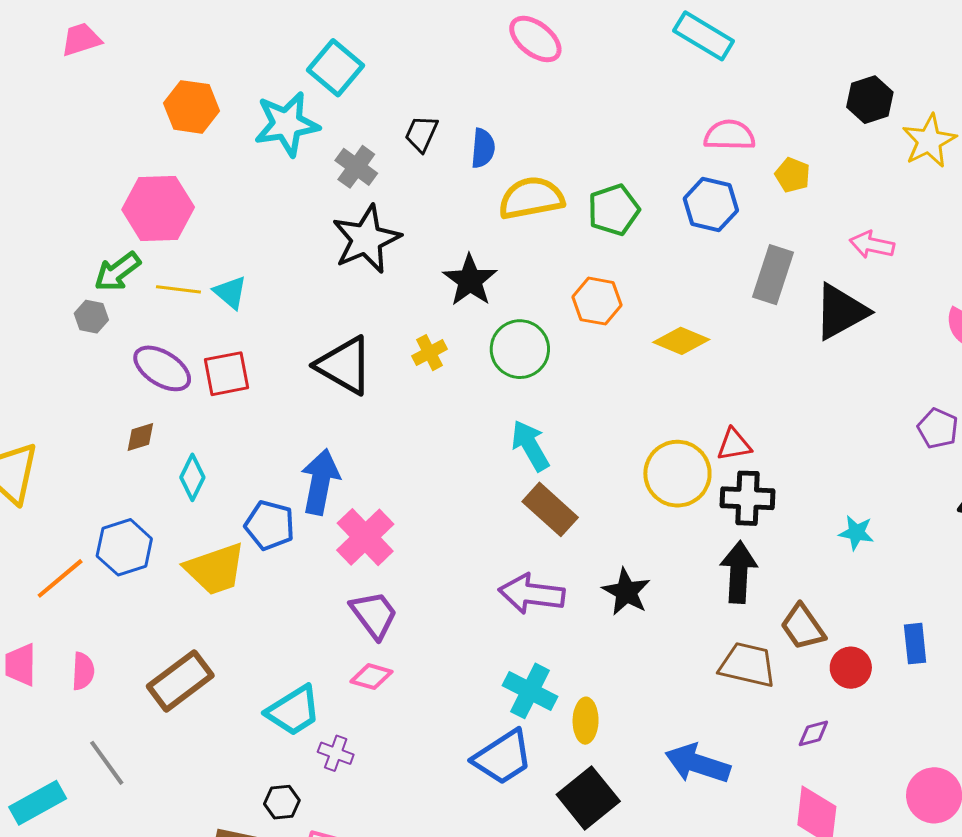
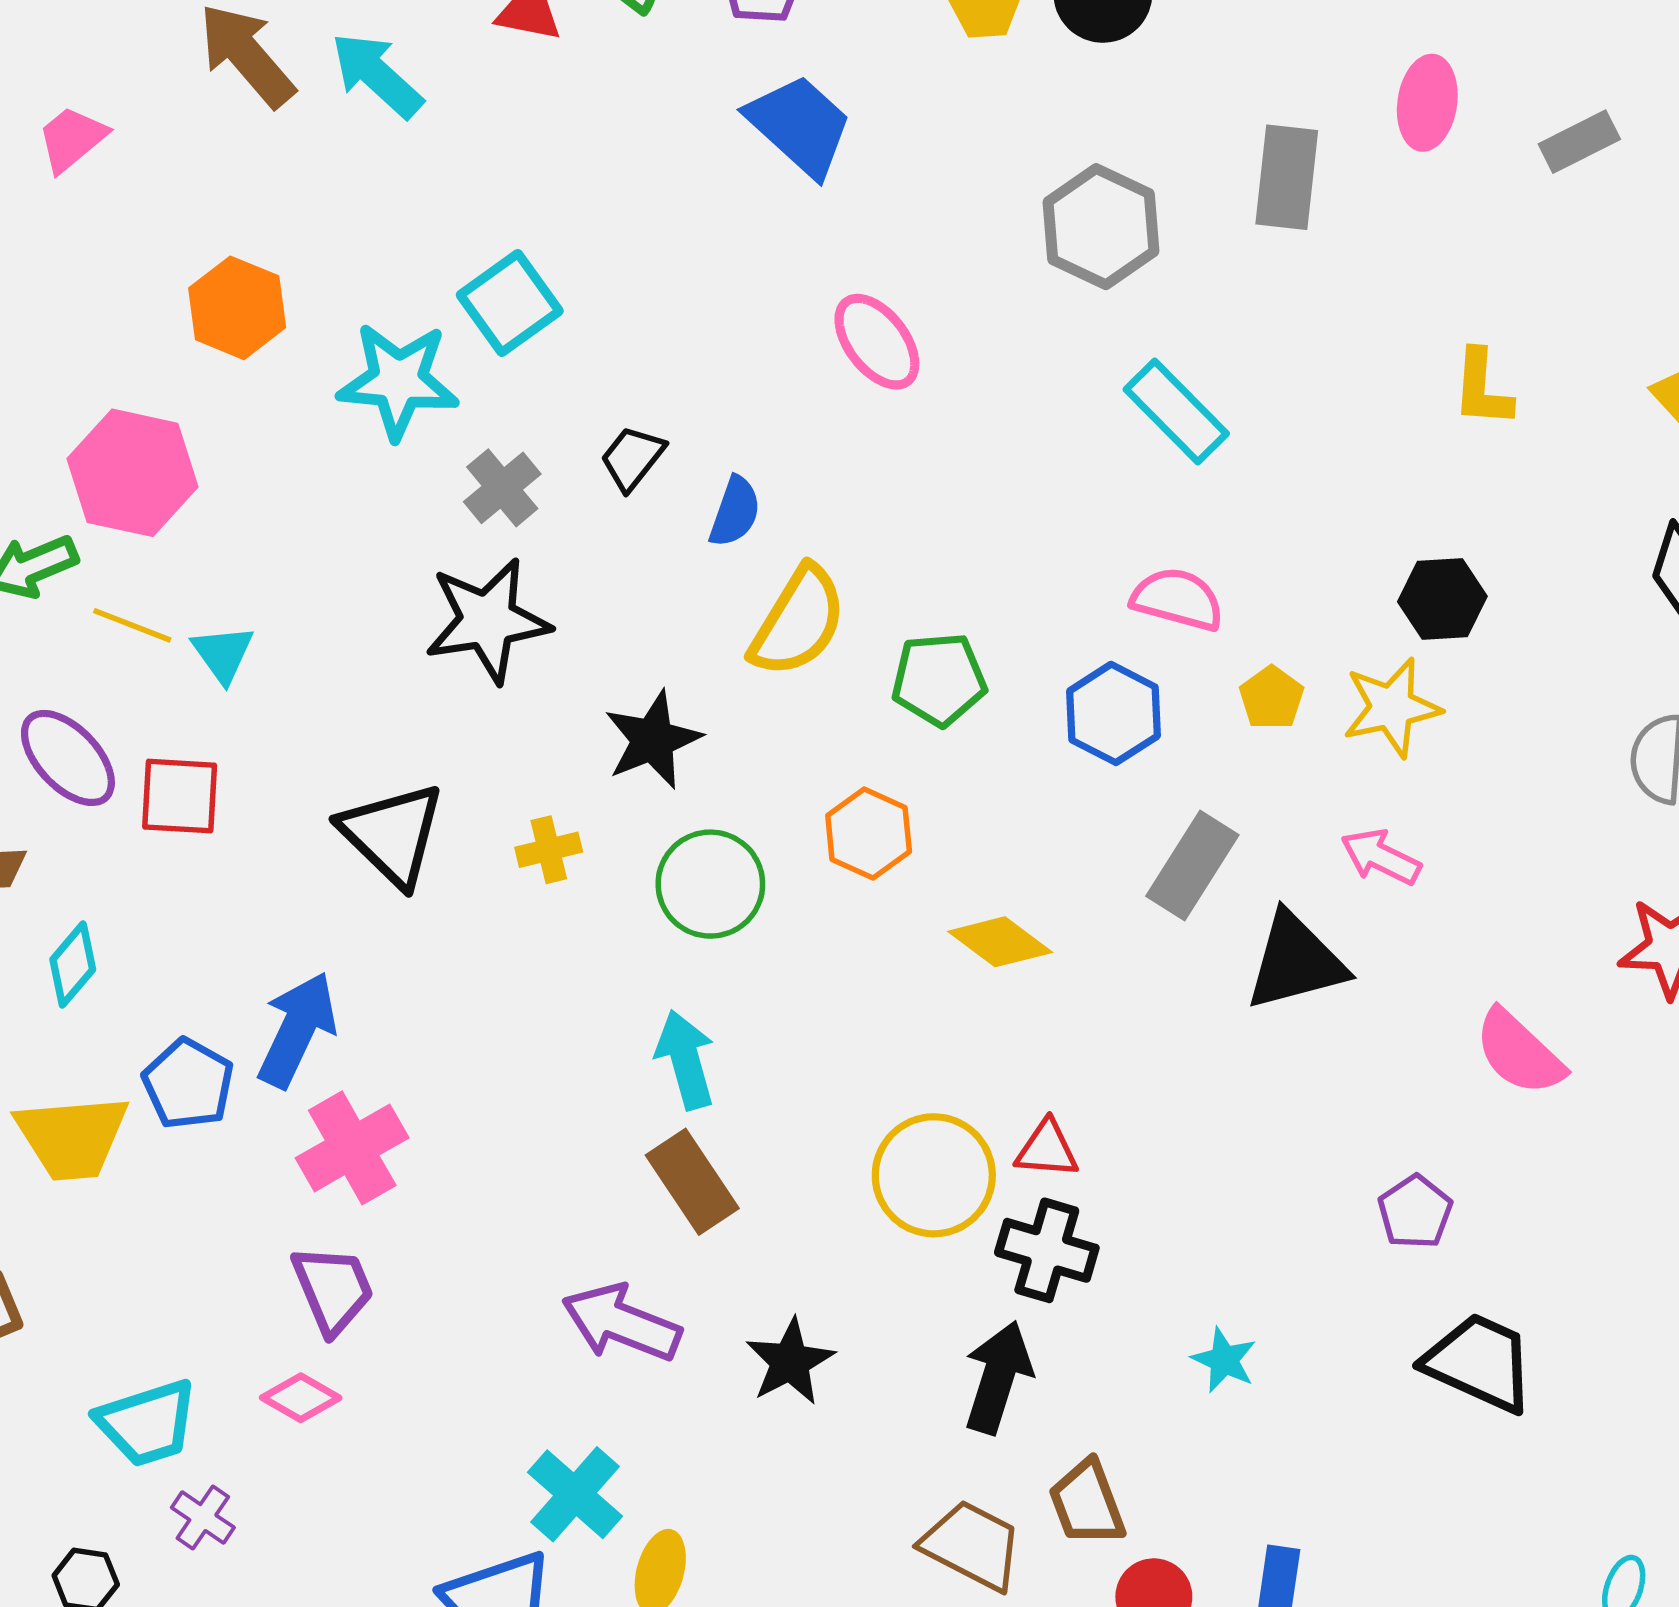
pink trapezoid: (81, 39) -> (72, 139), turned -36
yellow star: (929, 141) -> (1392, 707), moved
yellow semicircle: (531, 198) -> (798, 622), turned 118

